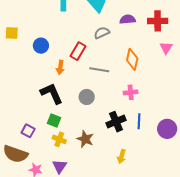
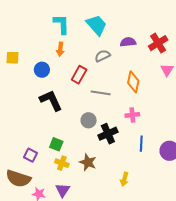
red cross: (158, 21) -> (158, 43), turned -30
orange arrow: (60, 67) -> (60, 49), moved
black L-shape: (52, 93) -> (51, 100), moved
black cross: (116, 122) -> (108, 134), moved

